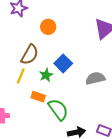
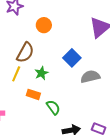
blue square: (63, 63) -> (72, 58), moved
green semicircle: (58, 109) -> (53, 107), size x0.7

